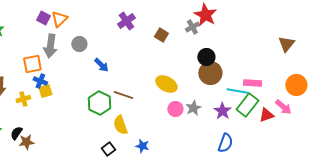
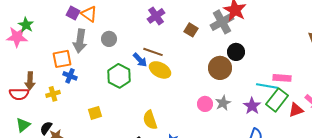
orange triangle: (59, 19) -> (89, 14), turned -42
gray cross: (192, 27) -> (222, 22), size x1.6
blue arrow: (101, 65) -> (140, 60), moved
brown circle: (210, 73) -> (220, 68), moved
yellow ellipse: (166, 84) -> (160, 70), moved
yellow square: (45, 91) -> (95, 113), moved
brown line: (123, 95) -> (153, 52), moved
green hexagon: (99, 103) -> (119, 76), moved

